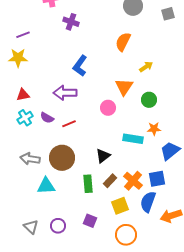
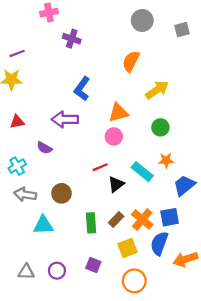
yellow arrow: (146, 67) -> (157, 90), size x1.5
orange triangle: (124, 87) -> (118, 113), moved, turned 42
cyan cross: (25, 118) -> (17, 166), moved
red line: (69, 124) -> (100, 167), moved
cyan rectangle: (133, 139) -> (142, 172), turned 30
black triangle: (103, 156) -> (116, 184), moved
brown circle: (62, 158) -> (61, 193), size x0.7
gray triangle: (31, 227) -> (26, 272), turned -42

